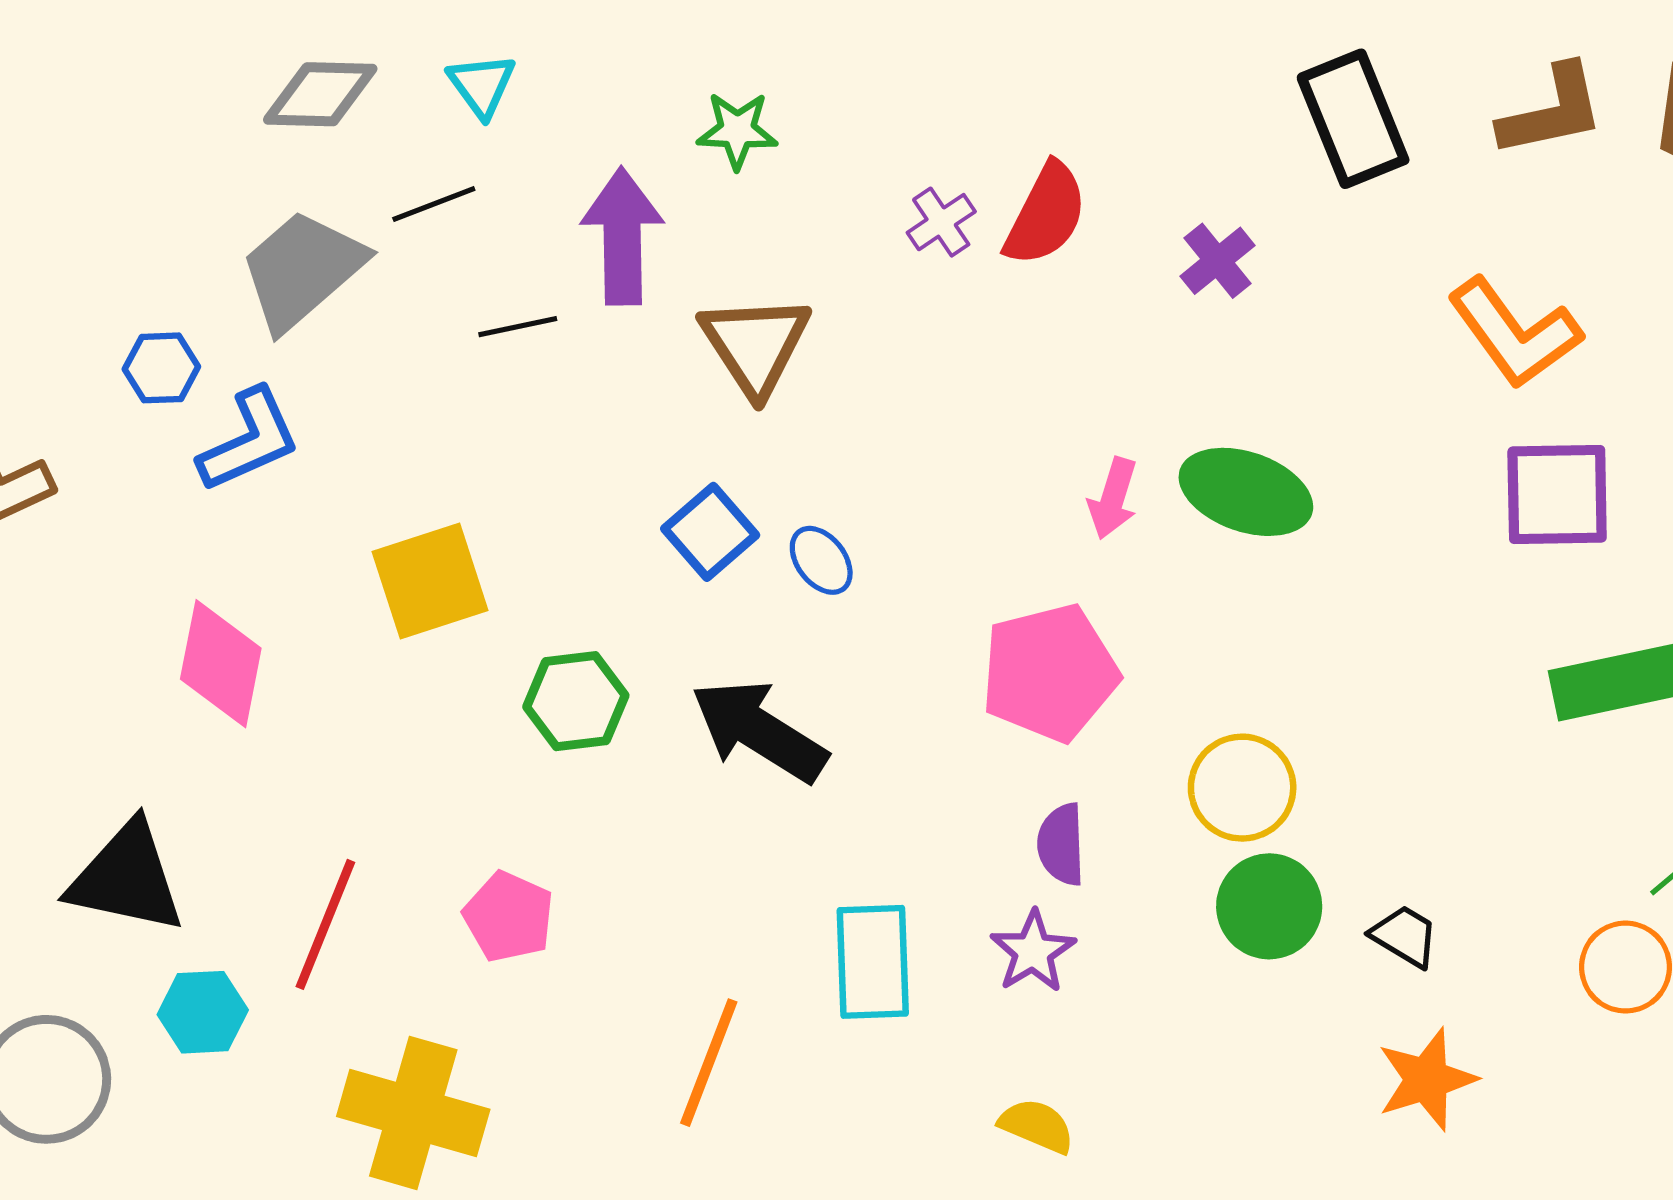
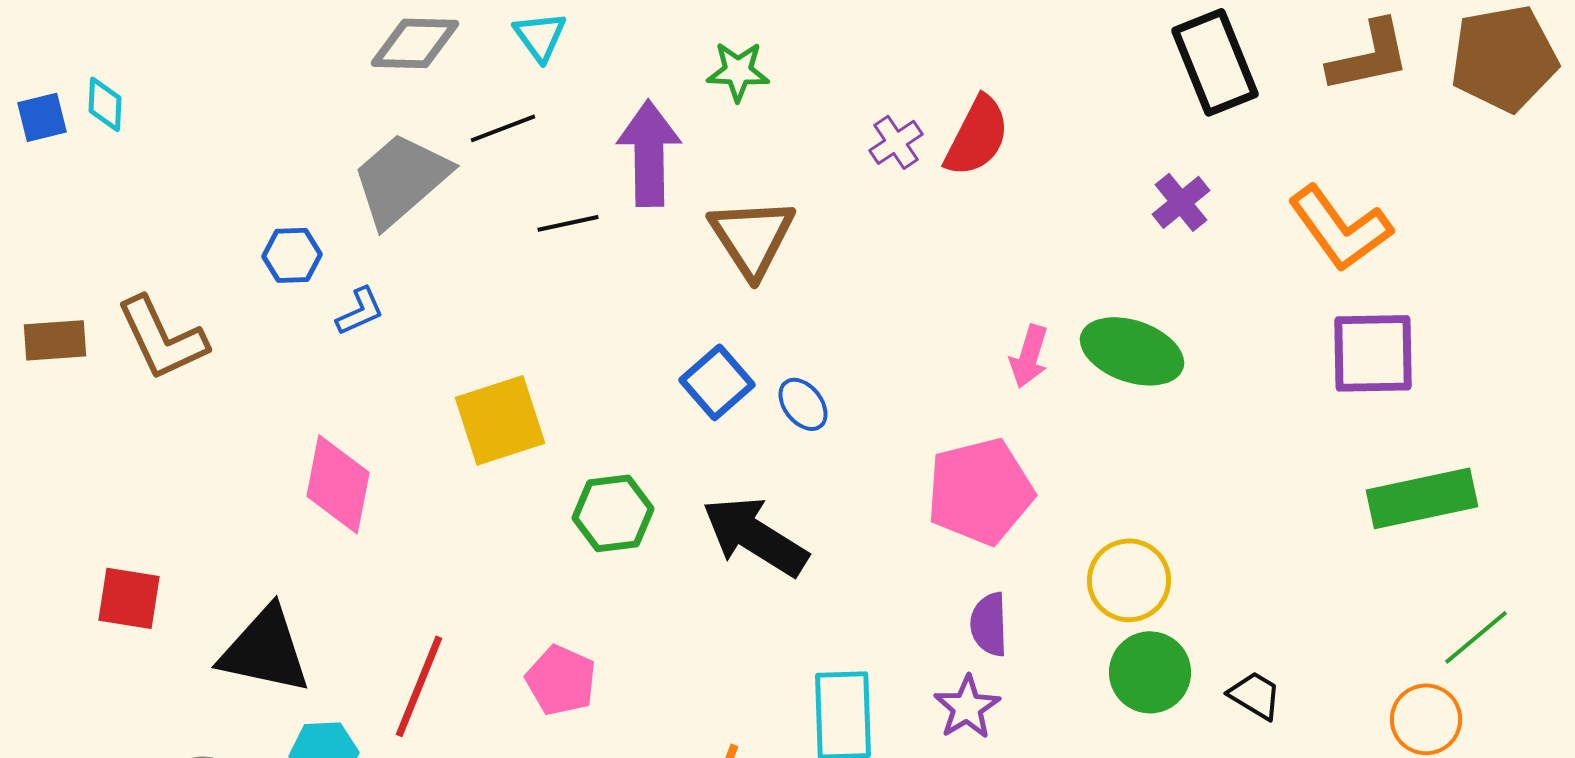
purple cross: (1218, 261) -> (1181, 202), moved
blue L-shape: (249, 440) -> (360, 311), size x0.6

